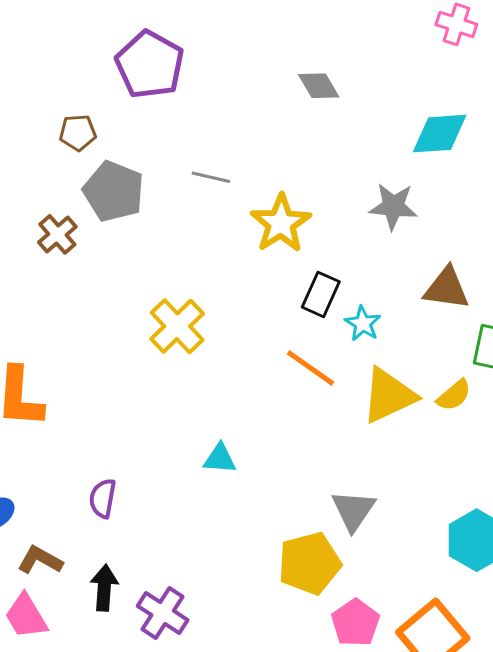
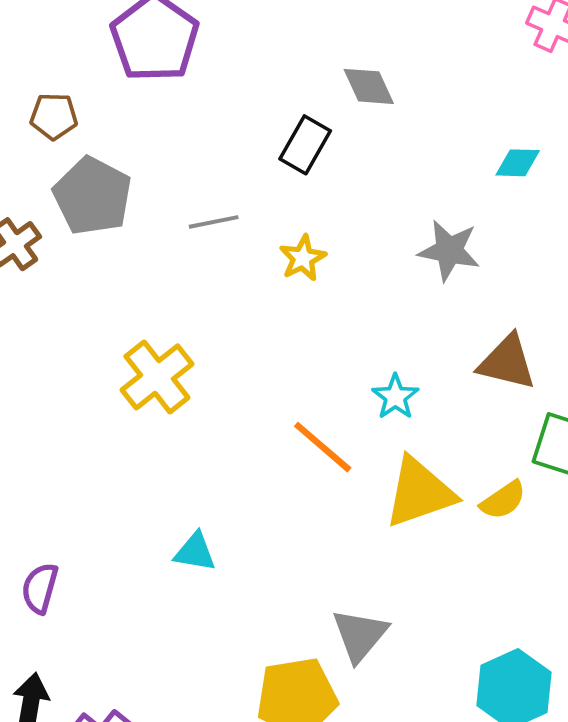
cyan diamond: (440, 134) -> (518, 163), size x0.6
gray line: (211, 177) -> (214, 222), moved, turned -30
yellow star: (281, 223) -> (303, 258), size x0.6
black rectangle: (321, 294) -> (305, 145), moved

